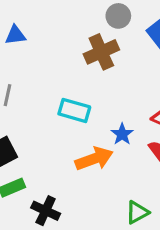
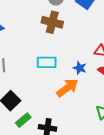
brown cross: (101, 52) -> (52, 22), turned -35

